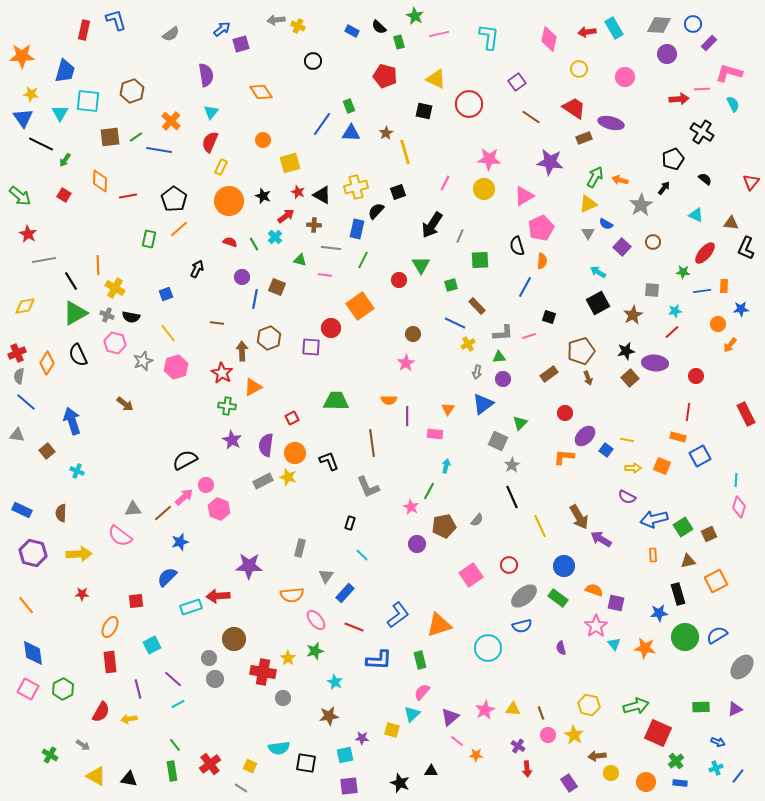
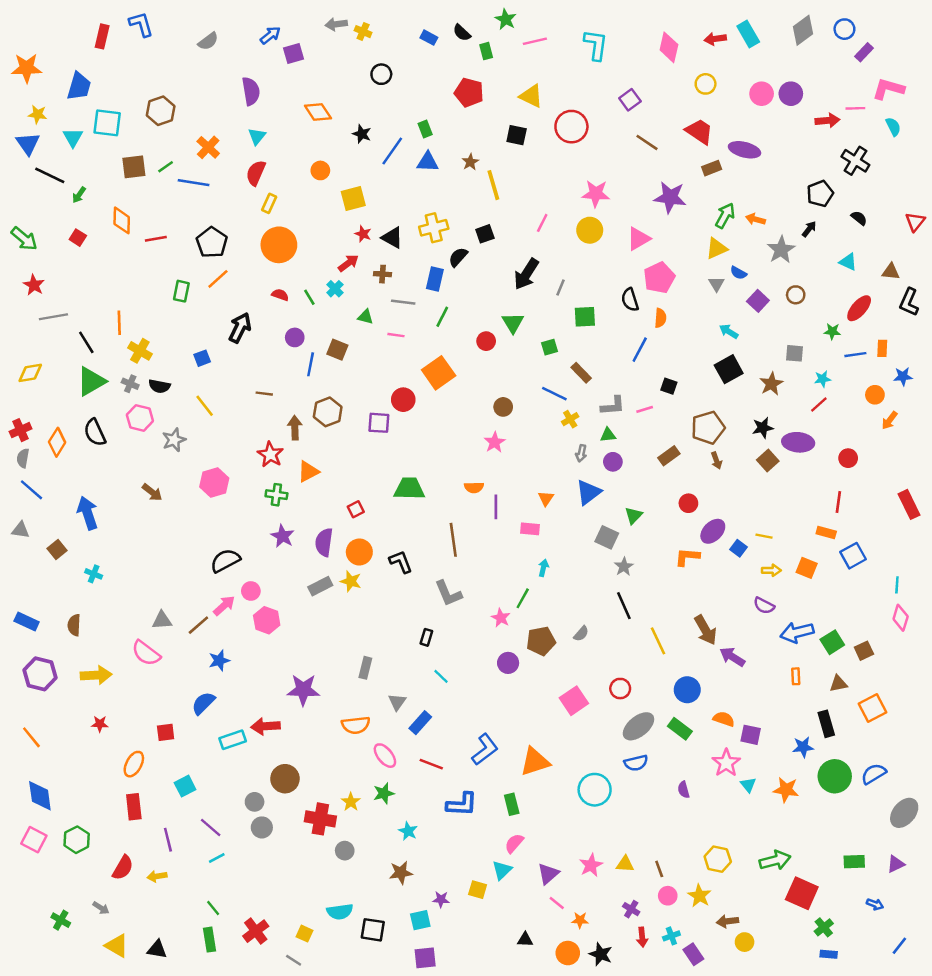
gray diamond: (659, 25) -> (803, 30), turned -40
purple circle: (667, 54) -> (791, 94), moved
black star: (263, 196) -> (362, 134), moved
black arrow: (197, 269) -> (240, 328), size x1.4
pink hexagon: (176, 367) -> (214, 483), moved
cyan cross: (716, 768) -> (671, 936), moved
orange circle: (646, 782) -> (568, 953), moved
black star: (400, 783) -> (601, 954), moved

